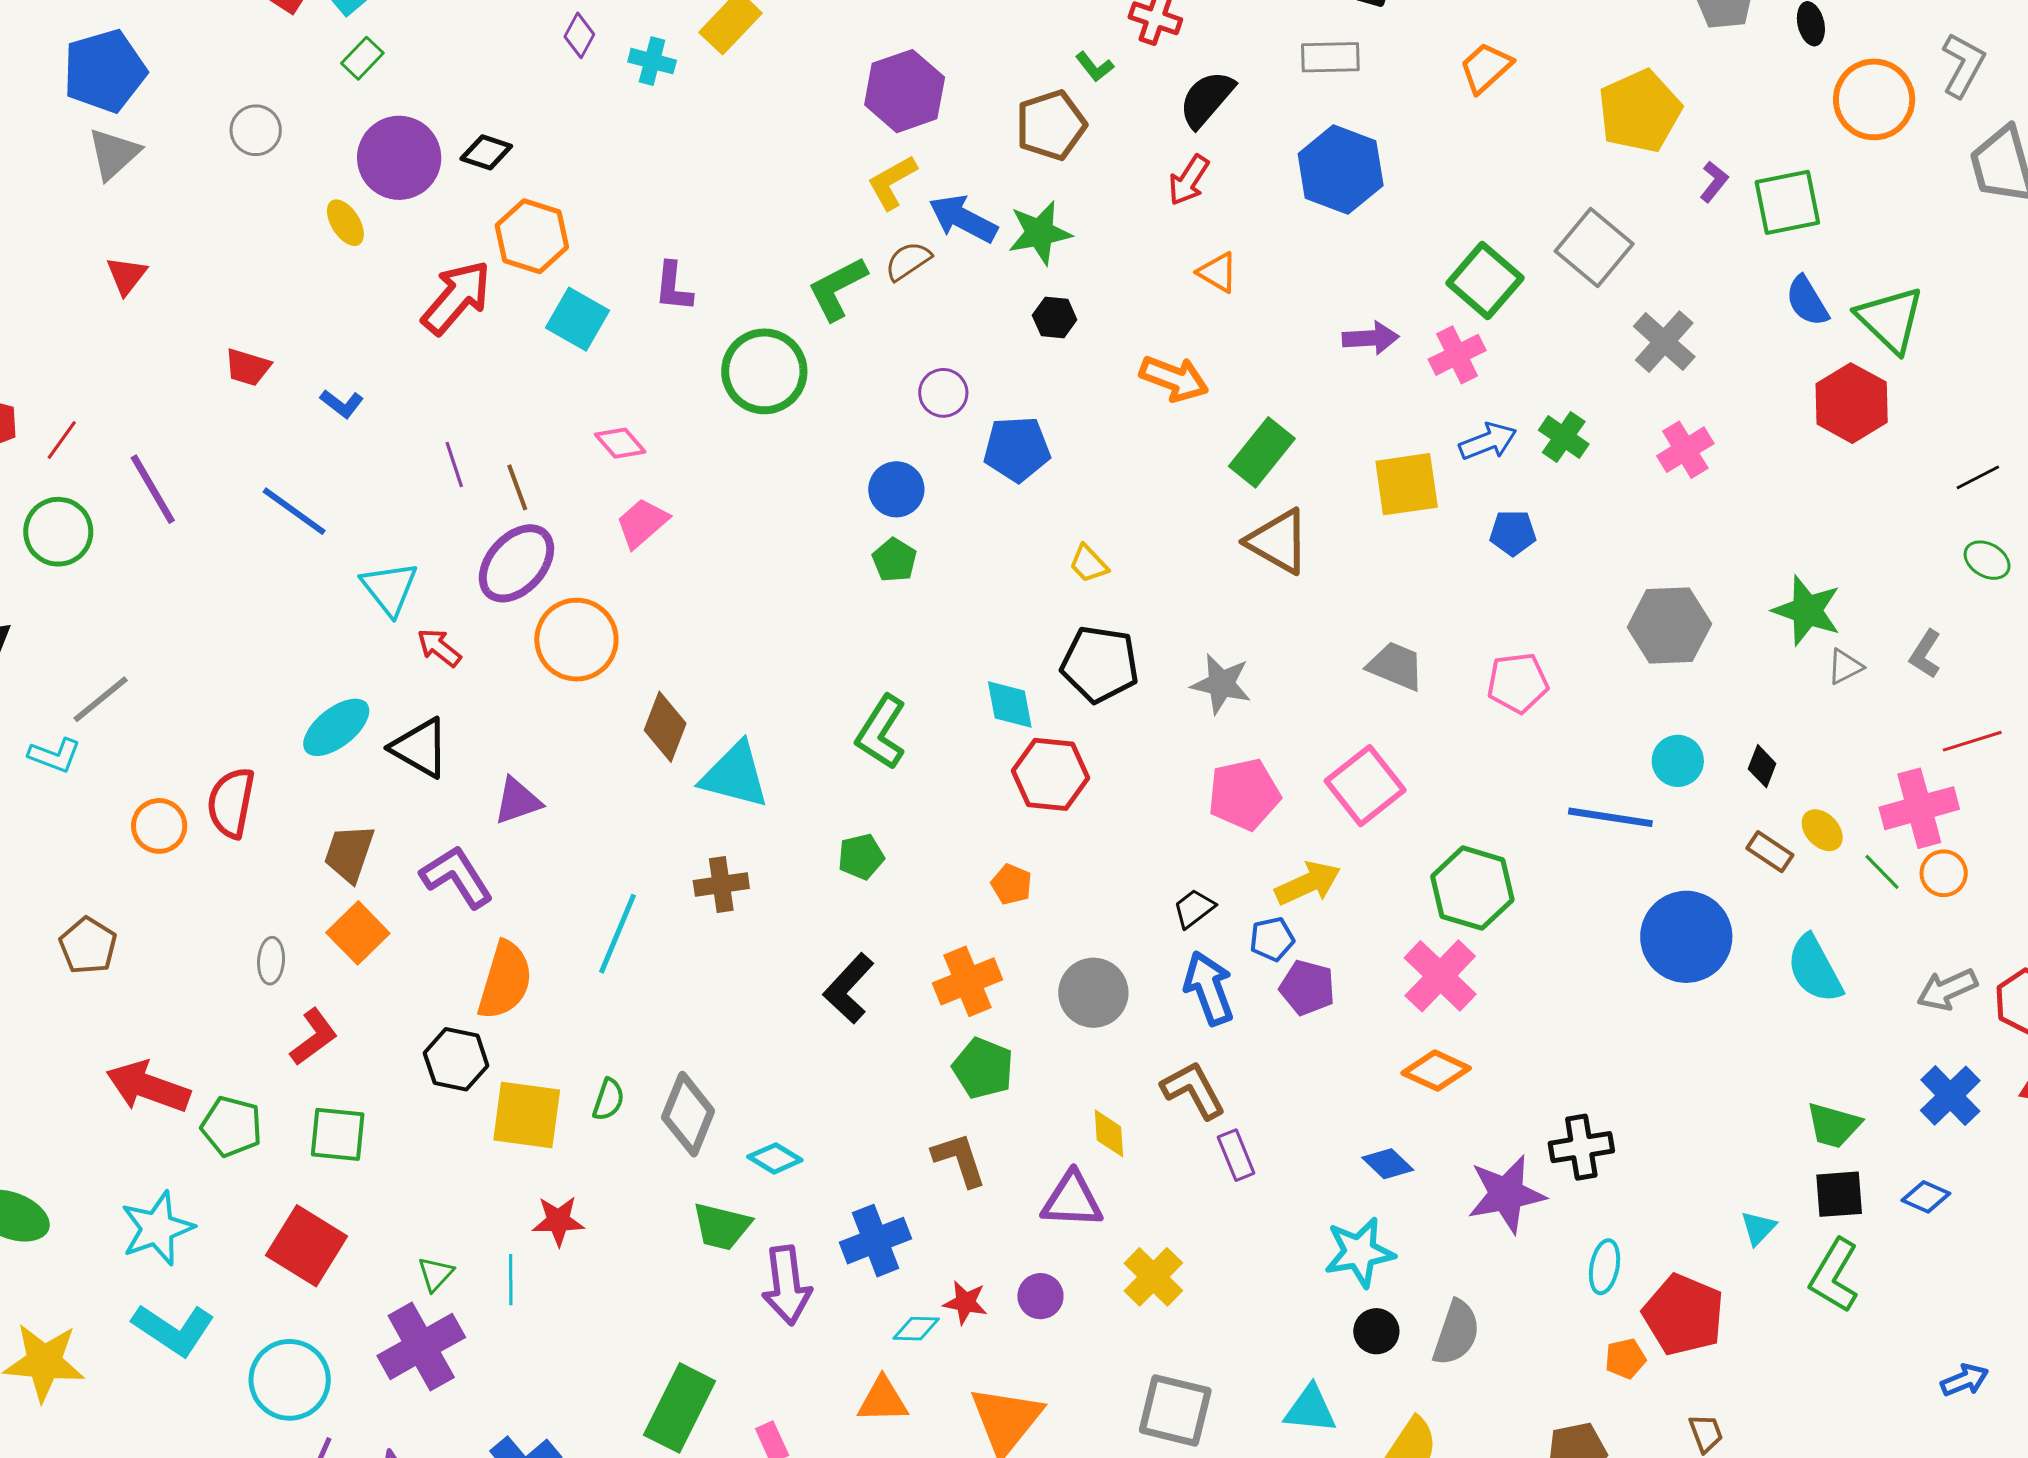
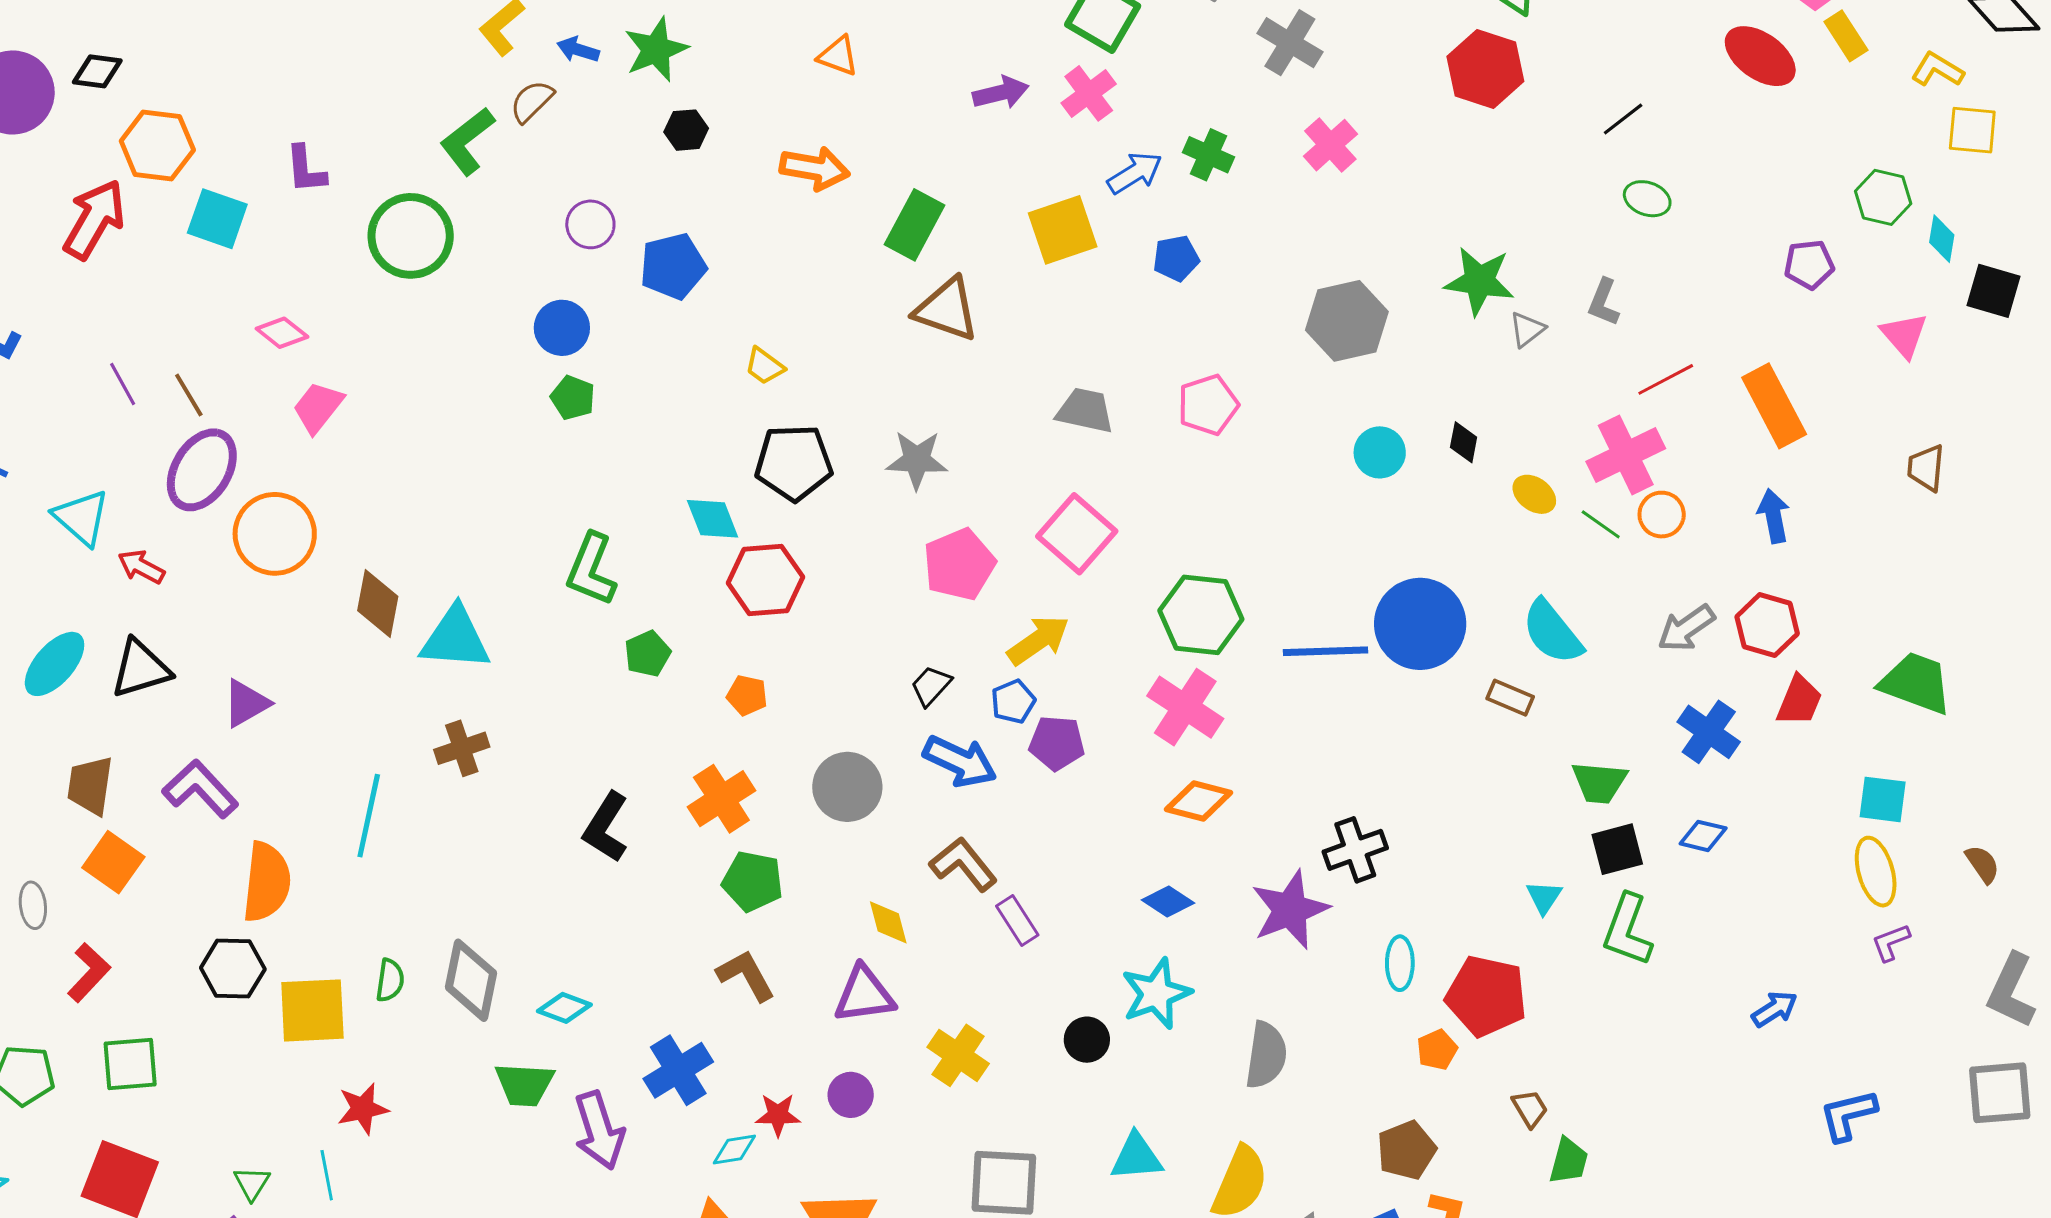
blue arrow: (963, 219) -> (578, 50), size x0.6
black triangle: (420, 748) -> (141, 669), turned -36
blue line: (1610, 817) -> (1325, 651), moved
brown rectangle: (1770, 852) -> (1510, 698), moved
green pentagon: (861, 857) -> (647, 654), moved
blue arrow: (1209, 988) -> (960, 761), turned 146
black circle: (1376, 1331) -> (1087, 1040), moved

